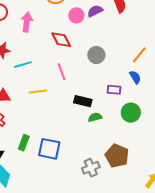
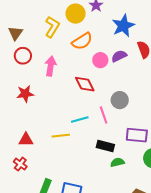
cyan line: (23, 65) -> (80, 119), moved
pink line: (62, 72) -> (104, 115), moved
purple rectangle: (114, 90) -> (137, 135), size x1.5

